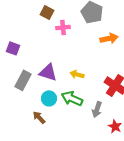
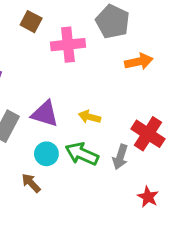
brown square: (47, 12) -> (31, 22), moved
pink cross: (63, 27) -> (68, 45), size x1.5
gray arrow: (97, 109) -> (120, 157), moved

